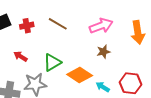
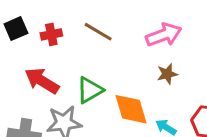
red arrow: (21, 56) -> (42, 81), size x1.6
orange diamond: (80, 75) -> (131, 109), turned 40

